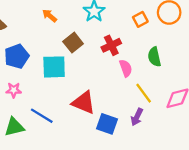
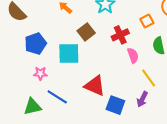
orange square: (140, 19) -> (147, 21), moved
pink star: (14, 90) -> (40, 73), moved

